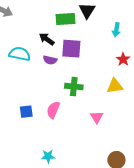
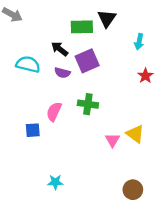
purple square: (71, 49) -> (87, 61), turned -30
yellow triangle: (115, 86) -> (135, 134), moved, turned 42
pink semicircle: (53, 110) -> (54, 112), moved

